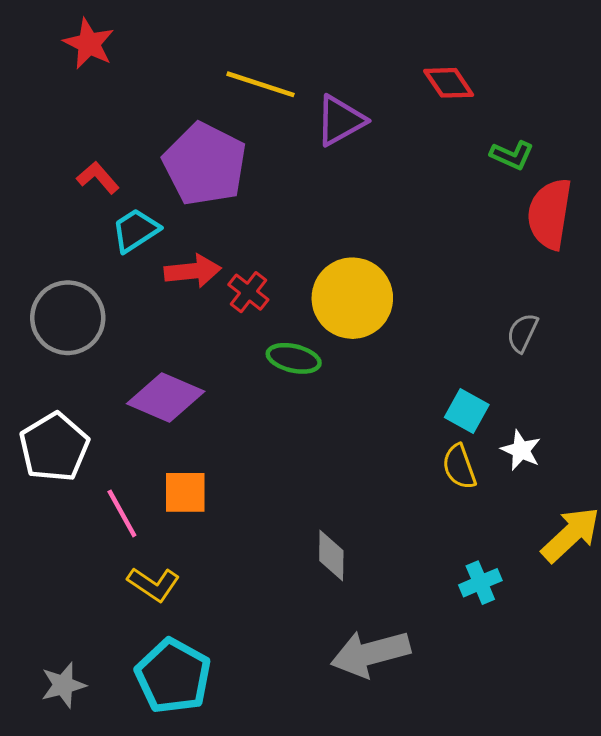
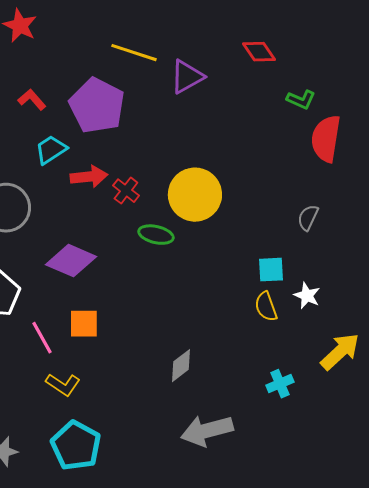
red L-shape: (98, 178) -> (32, 100), moved
cyan square: (467, 411) -> (271, 270), turned -32
gray diamond: (331, 556) -> (181, 366), turned 52

